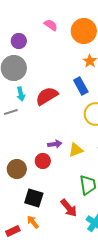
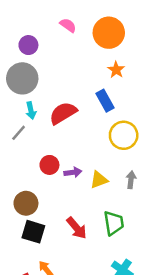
gray line: (11, 112) -> (19, 133), turned -32
red circle: (43, 161) -> (49, 165), moved
black square: (34, 198) -> (33, 232), moved
red arrow: (69, 208) -> (77, 228), moved

